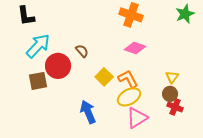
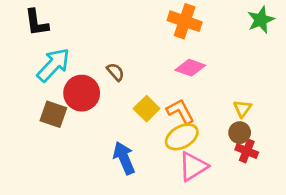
brown square: (38, 81) -> (53, 114), turned 30

